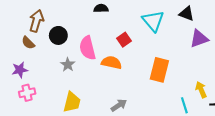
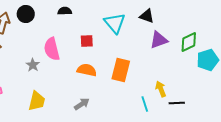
black circle: (58, 35) -> (26, 14), moved
red square: (124, 40) -> (87, 41), turned 32
orange semicircle: (111, 63) -> (87, 70), moved

